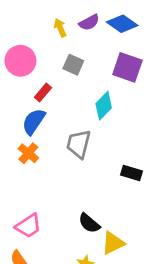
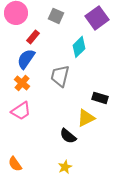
purple square: (127, 67) -> (97, 18), turned 35
pink trapezoid: (28, 226) -> (21, 111), moved
yellow triangle: (113, 243) -> (86, 118), moved

